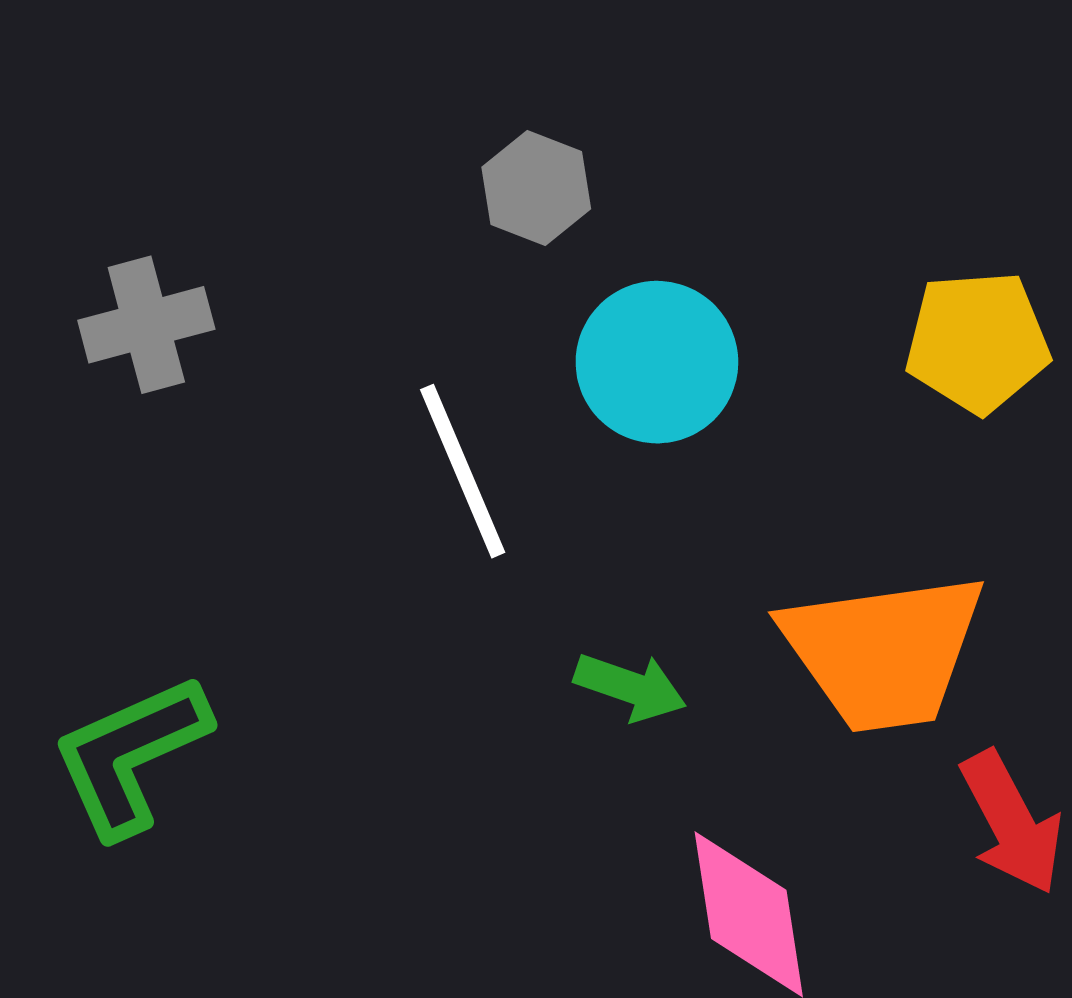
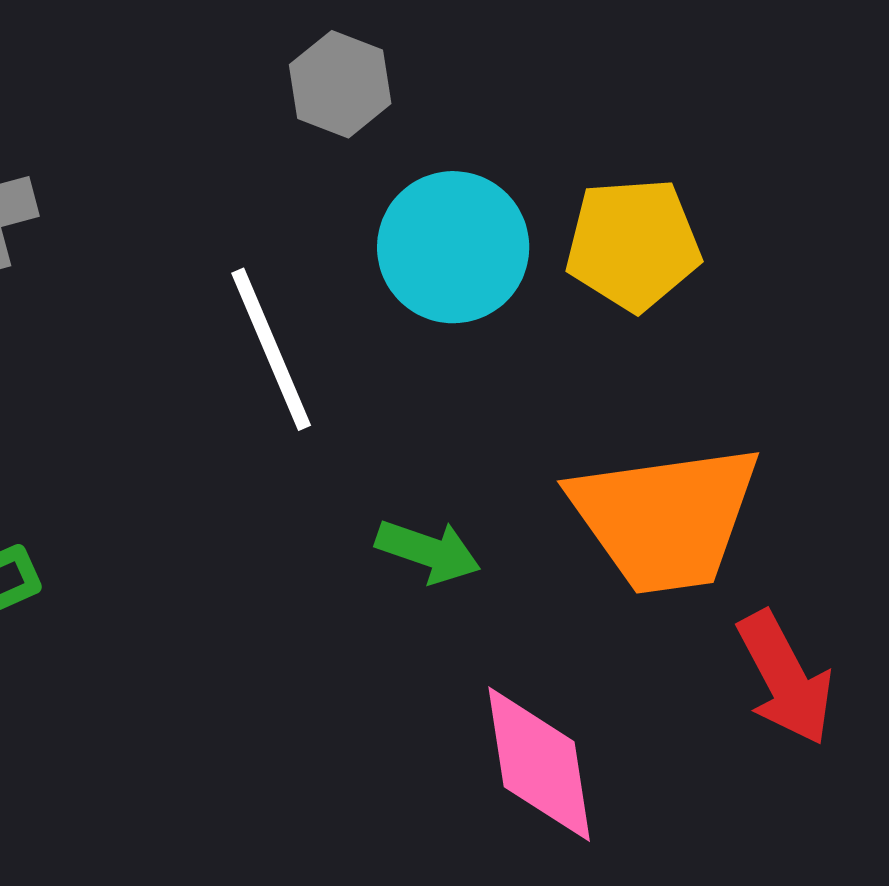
yellow pentagon: (977, 342) -> (633, 244), moved

